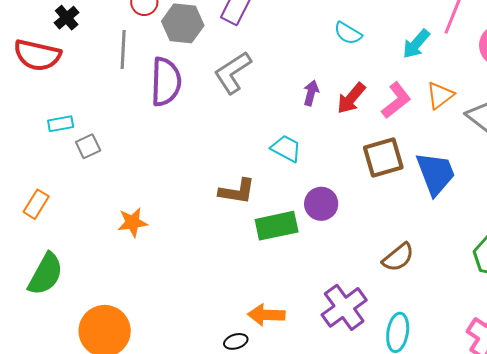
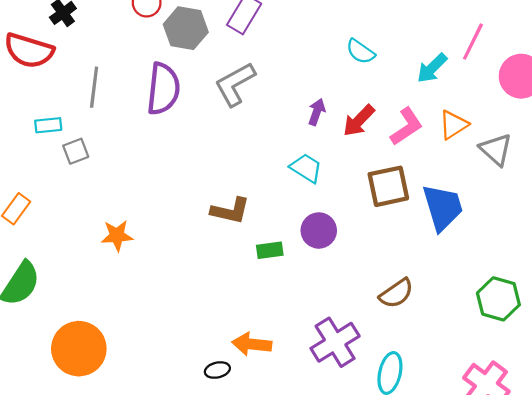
gray line: (123, 50) -> (94, 87), moved
cyan trapezoid: (286, 148) -> (306, 168), moved
green rectangle: (277, 226) -> (270, 250), size x0.6

